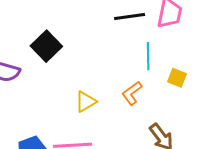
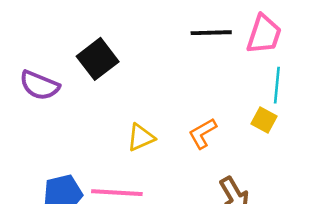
cyan line: (148, 56) -> (277, 85), moved

